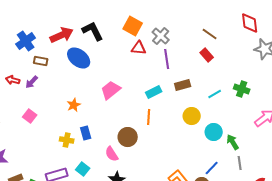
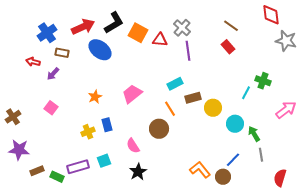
orange square: (133, 26) -> (138, 33), moved
black L-shape: (93, 31) -> (114, 23), turned 85
red arrow: (13, 80) -> (33, 62), moved
brown rectangle: (183, 85) -> (193, 98), moved
pink trapezoid: (111, 90) -> (132, 94), moved
cyan line: (215, 94) -> (246, 93), moved, turned -32
orange line: (149, 117) -> (170, 109), turned -35
brown circle: (128, 137) -> (159, 129), moved
yellow cross: (67, 140) -> (88, 132), turned -32
cyan square: (83, 169) -> (104, 161), turned 32

